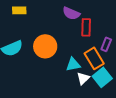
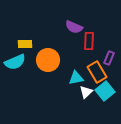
yellow rectangle: (19, 10) -> (25, 44), moved

